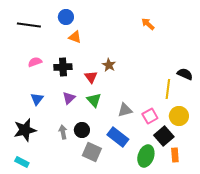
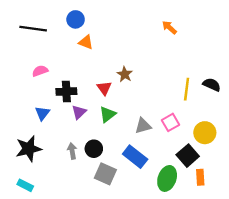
black cross: (63, 67) -> (66, 91), moved
yellow line: (168, 89) -> (187, 89), moved
green triangle: (94, 100) -> (108, 114), turned 35
pink square: (150, 116) -> (171, 122), moved

